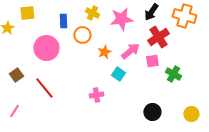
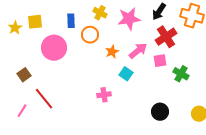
yellow square: (27, 13) -> (35, 22), moved
red line: (44, 88) -> (44, 99), moved

